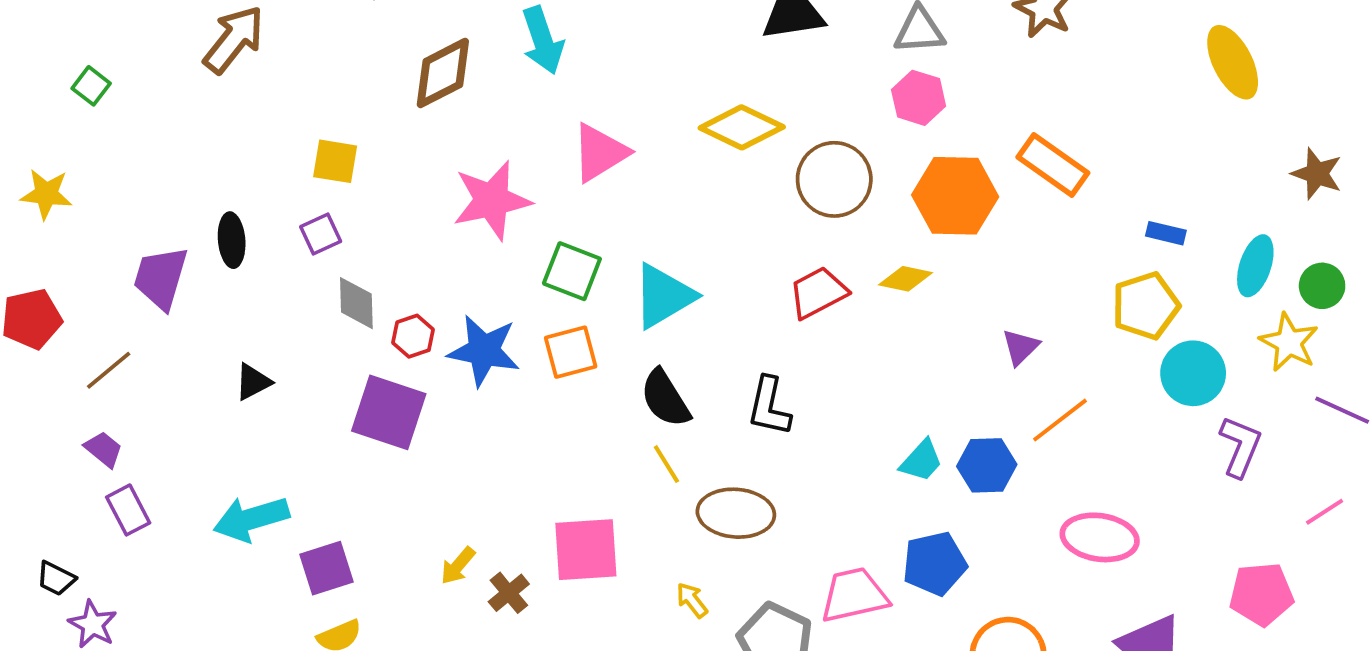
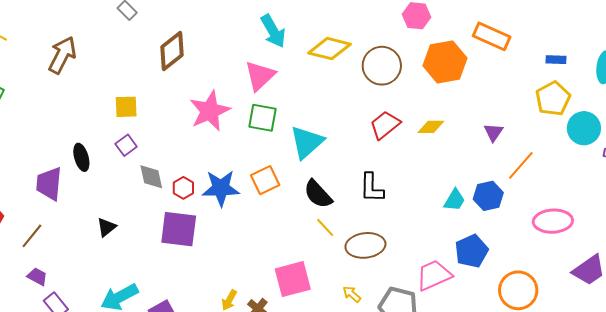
cyan arrow: (543, 40) -> (273, 31), moved
green square: (572, 271) -> (262, 118), moved
yellow diamond: (905, 279) -> (431, 127), moved

